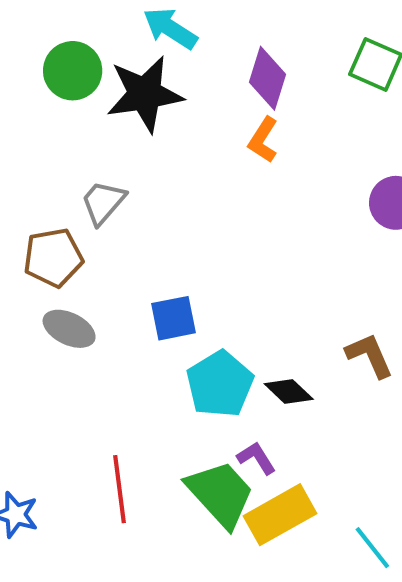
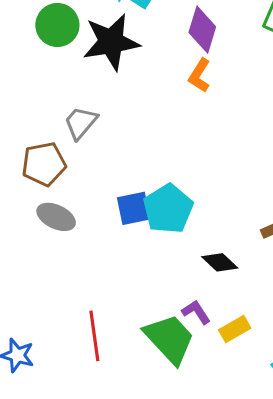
cyan pentagon: (220, 384) -> (168, 209), moved
yellow rectangle: (280, 515) -> (235, 329), moved, size x0.6

